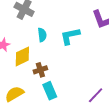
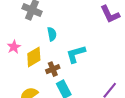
cyan L-shape: (70, 36) -> (76, 54), moved

